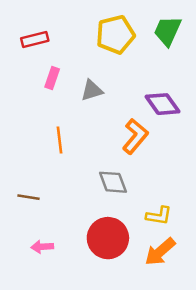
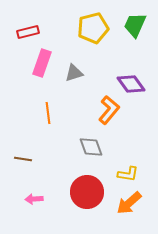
pink rectangle: (52, 78) -> (42, 63), size x1.5

